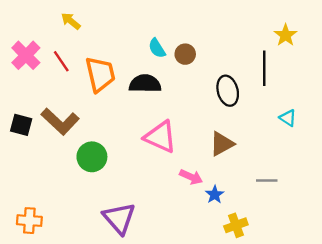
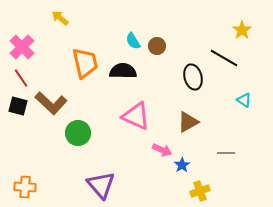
red line: (61, 61) -> (21, 78), moved
black line: (264, 68) -> (224, 58), turned -60

